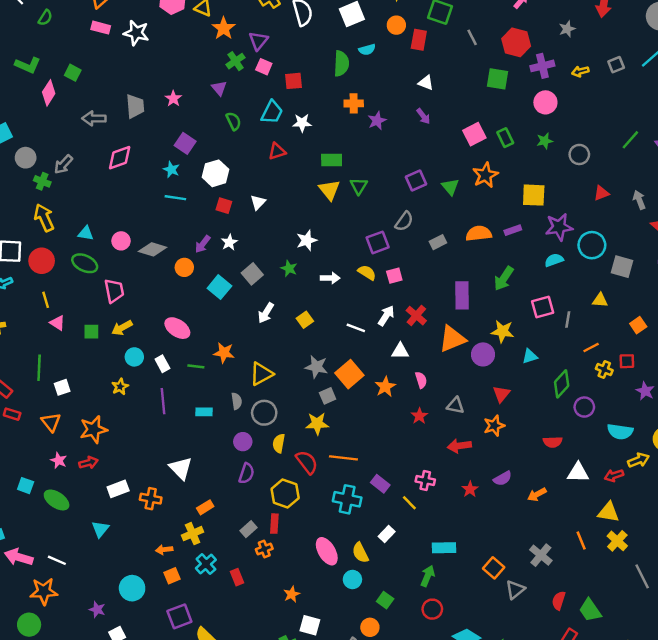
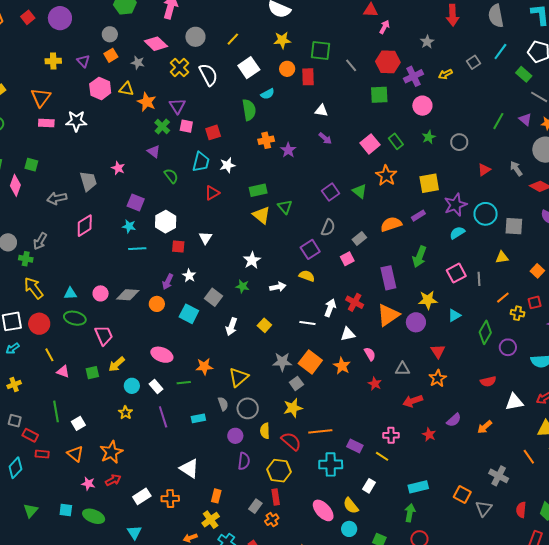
pink square: (394, 276) -> (347, 259), moved
orange rectangle: (205, 507) -> (216, 496), turned -32

